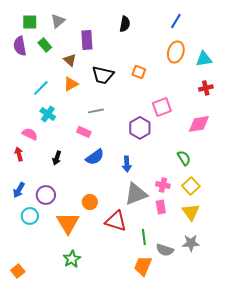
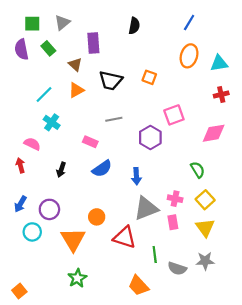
gray line: (96, 111) -> (114, 119), moved
orange trapezoid: (143, 266) -> (139, 286), moved, turned -65

